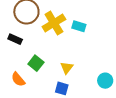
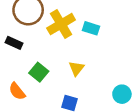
yellow triangle: (67, 68) -> (76, 68), moved

